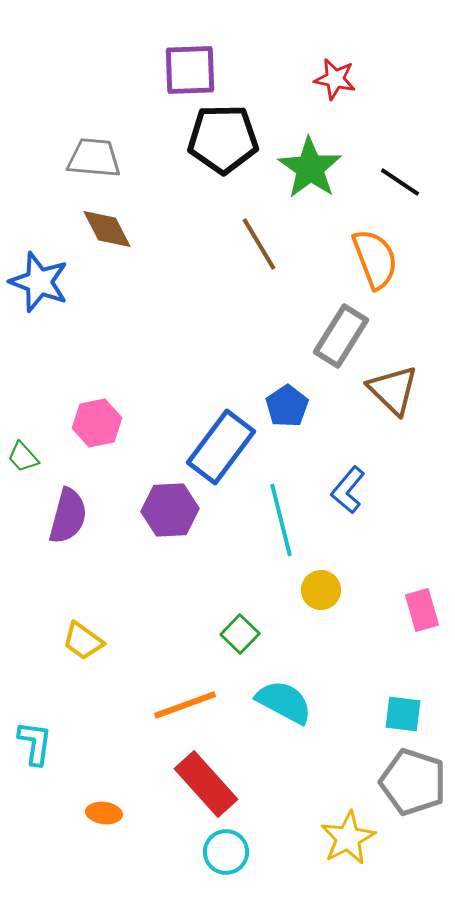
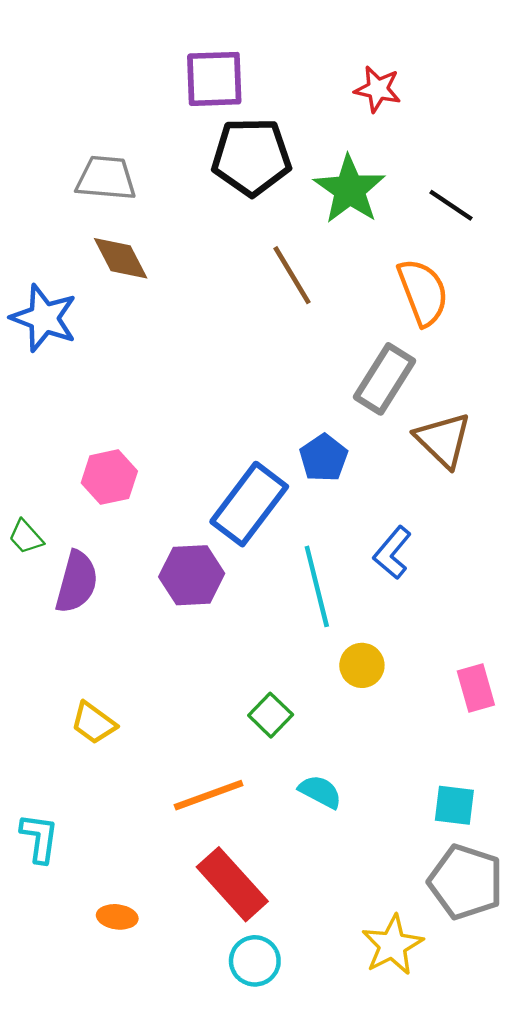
green trapezoid: (23, 457) -> (26, 537), moved
cyan semicircle: (284, 702) -> (320, 792), size x0.7

